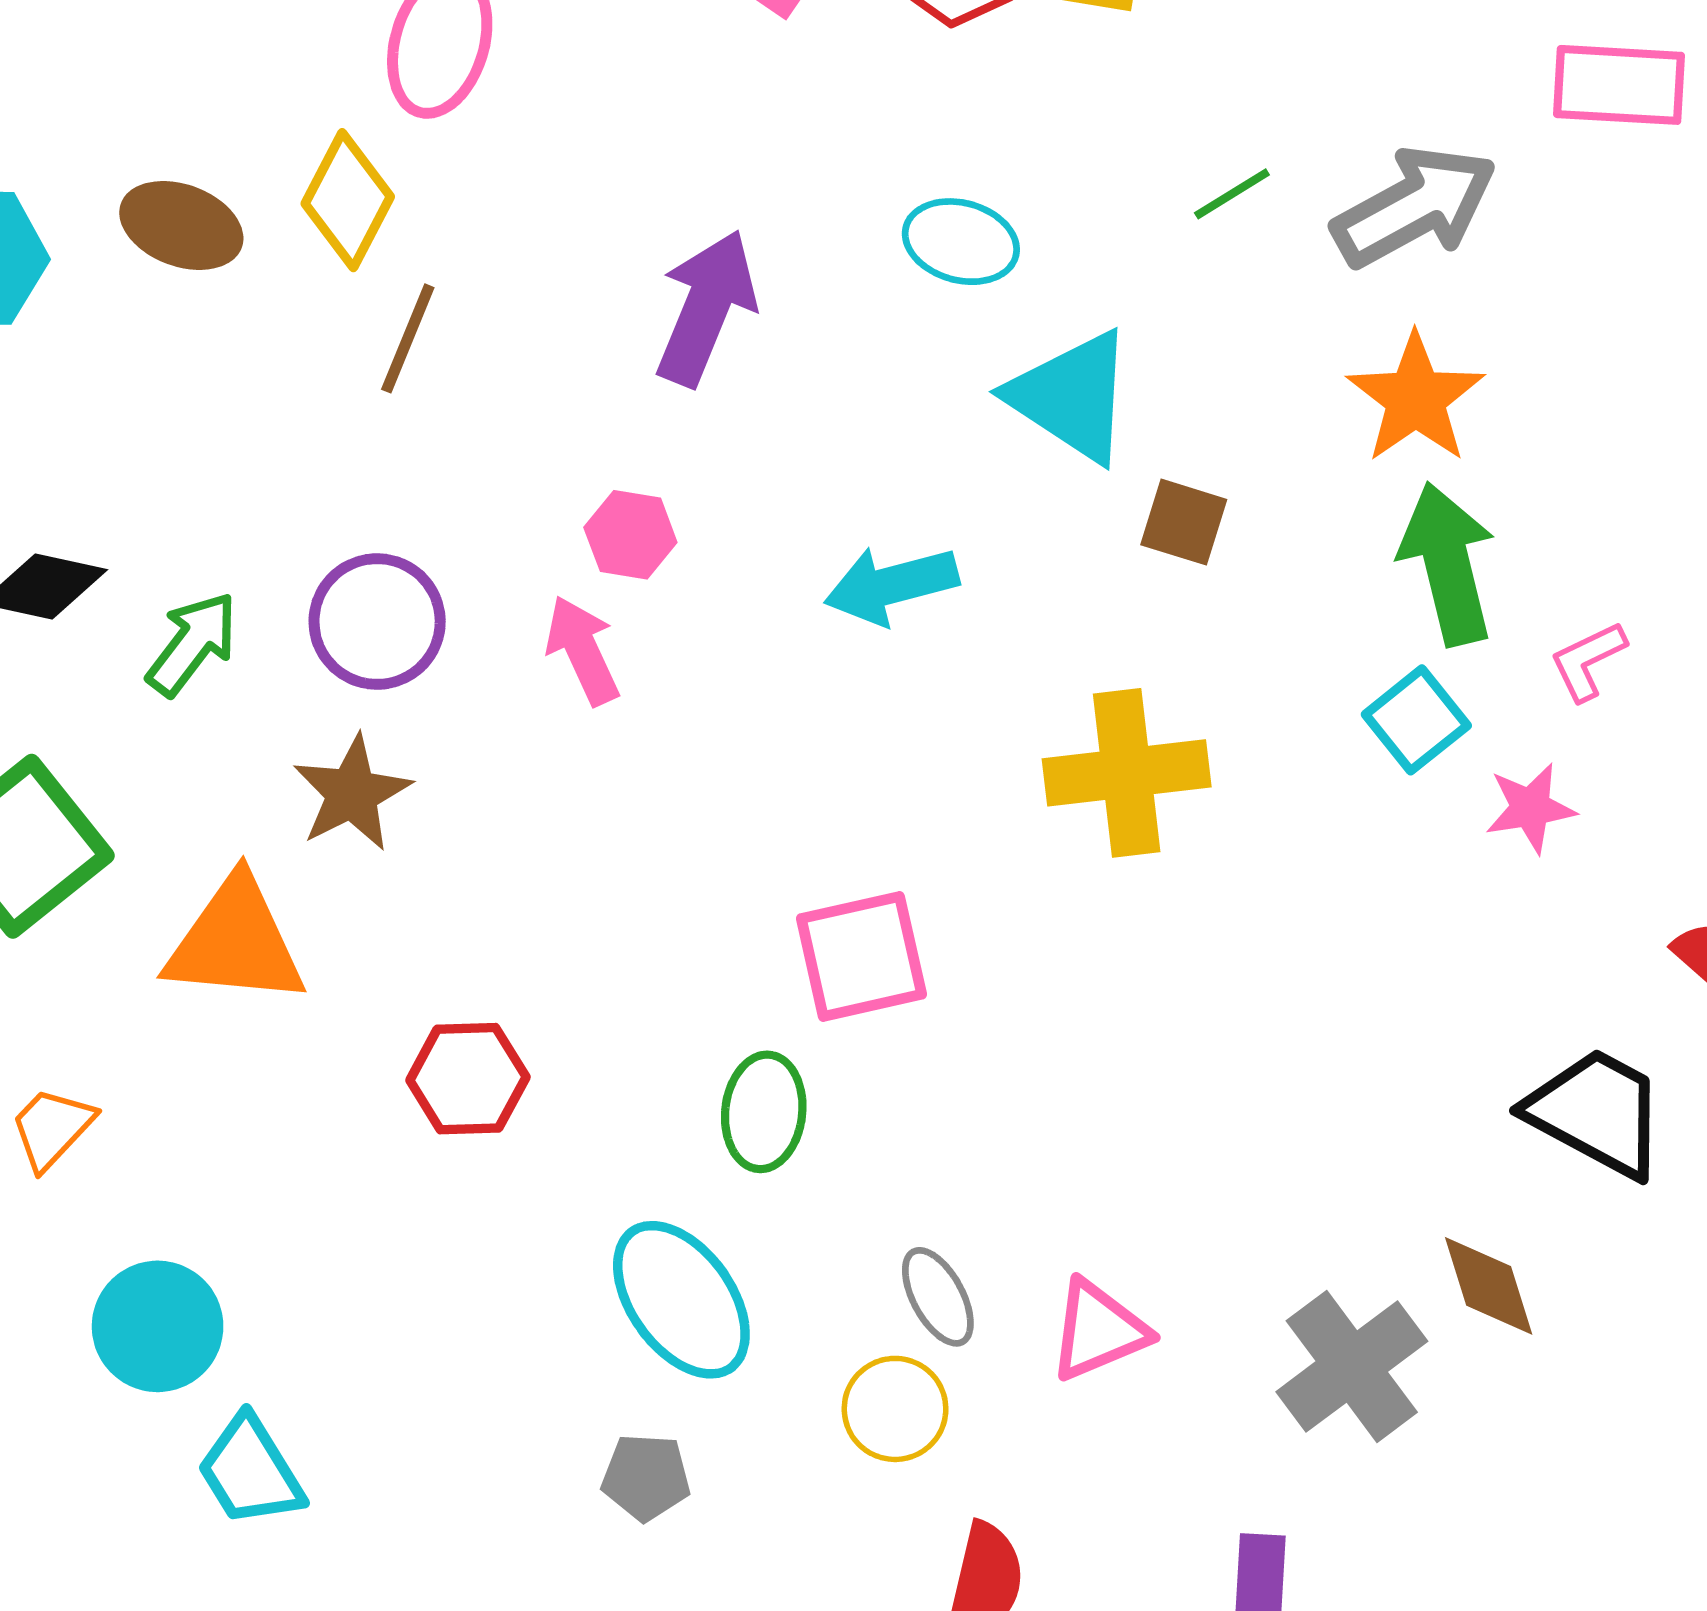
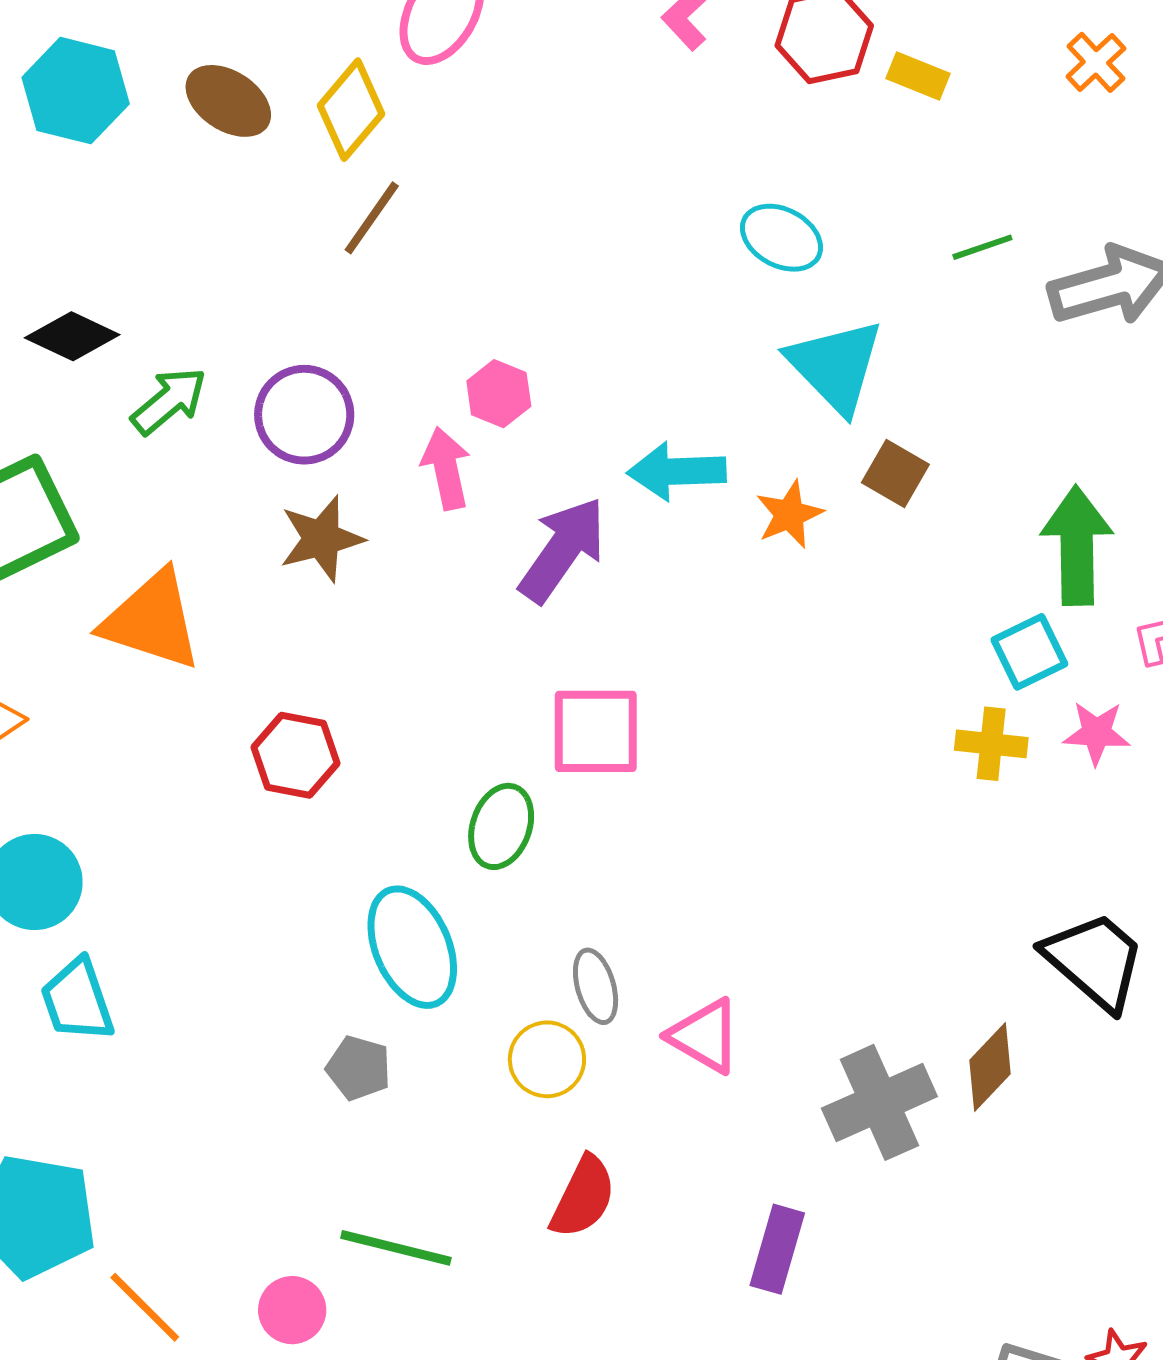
purple arrow: (706, 308) -> (562, 550), moved
orange star: (1416, 398) -> (789, 514), moved, size x0.7
yellow cross: (1127, 773) -> (991, 744), moved, size x0.6
brown star: (352, 793) -> (321, 539), moved
brown diamond: (1489, 1286) -> (990, 1067), turned 48
pink triangle: (1098, 1330) -> (705, 1036), turned 40

